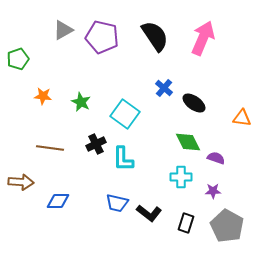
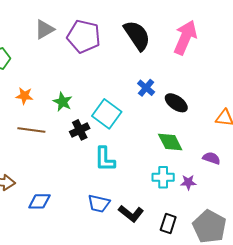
black cross: (96, 144) -> (80, 130), moved
brown line: (50, 148) -> (31, 130), moved
purple semicircle: (216, 158) -> (211, 158), moved
purple star: (213, 191) -> (188, 182), moved

